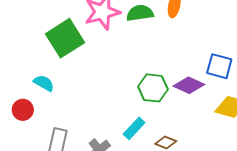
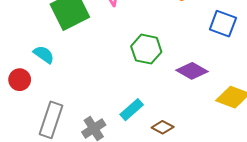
blue square: (219, 66) -> (223, 24), moved
green hexagon: (153, 88) -> (146, 49), moved

